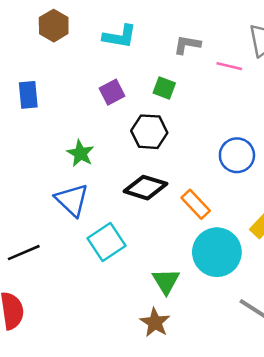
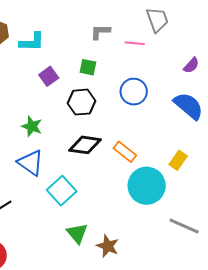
cyan L-shape: (120, 36) -> (32, 42), moved
blue circle: (237, 155) -> (134, 92), moved
green triangle: (166, 281) -> (77, 233), moved

